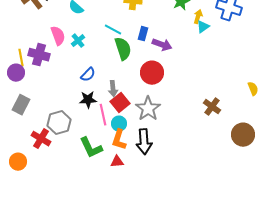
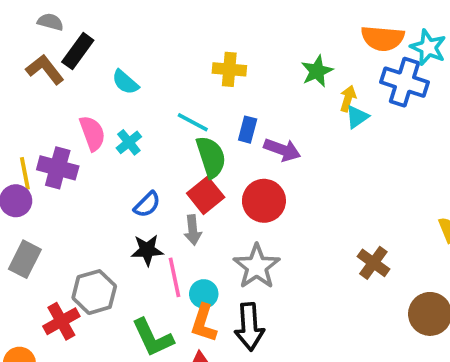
red square: (120, 103) -> (206, 195), moved
red cross: (41, 139) -> (61, 321), turned 30

